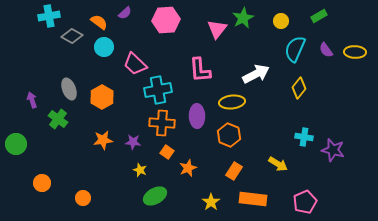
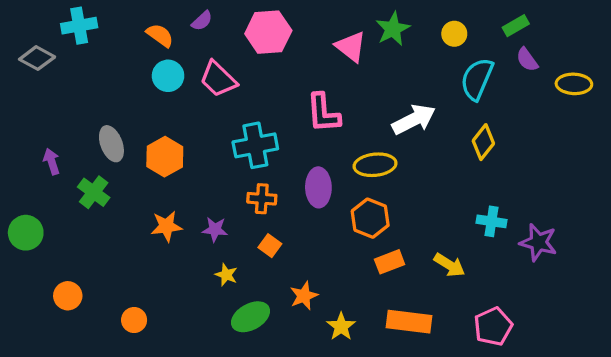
pink triangle: (217, 29) -> (351, 47), turned -30
gray diamond: (72, 36) -> (37, 58), moved
purple semicircle: (326, 50) -> (527, 60), moved
pink trapezoid: (135, 64) -> (218, 79), moved
orange cross: (162, 123) -> (262, 199), size x0.7
orange star: (188, 168) -> (304, 296), moved
orange rectangle: (234, 171) -> (390, 262), moved, turned 36

